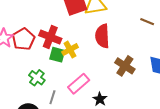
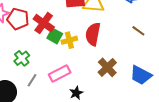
red pentagon: (23, 39) -> (18, 19), turned 30
yellow cross: (70, 50) -> (69, 40), moved
green square: (57, 55) -> (55, 36), moved

